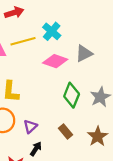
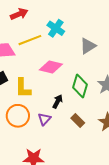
pink diamond: (55, 61) -> (51, 67), moved
black arrow: (36, 149) -> (58, 101), moved

